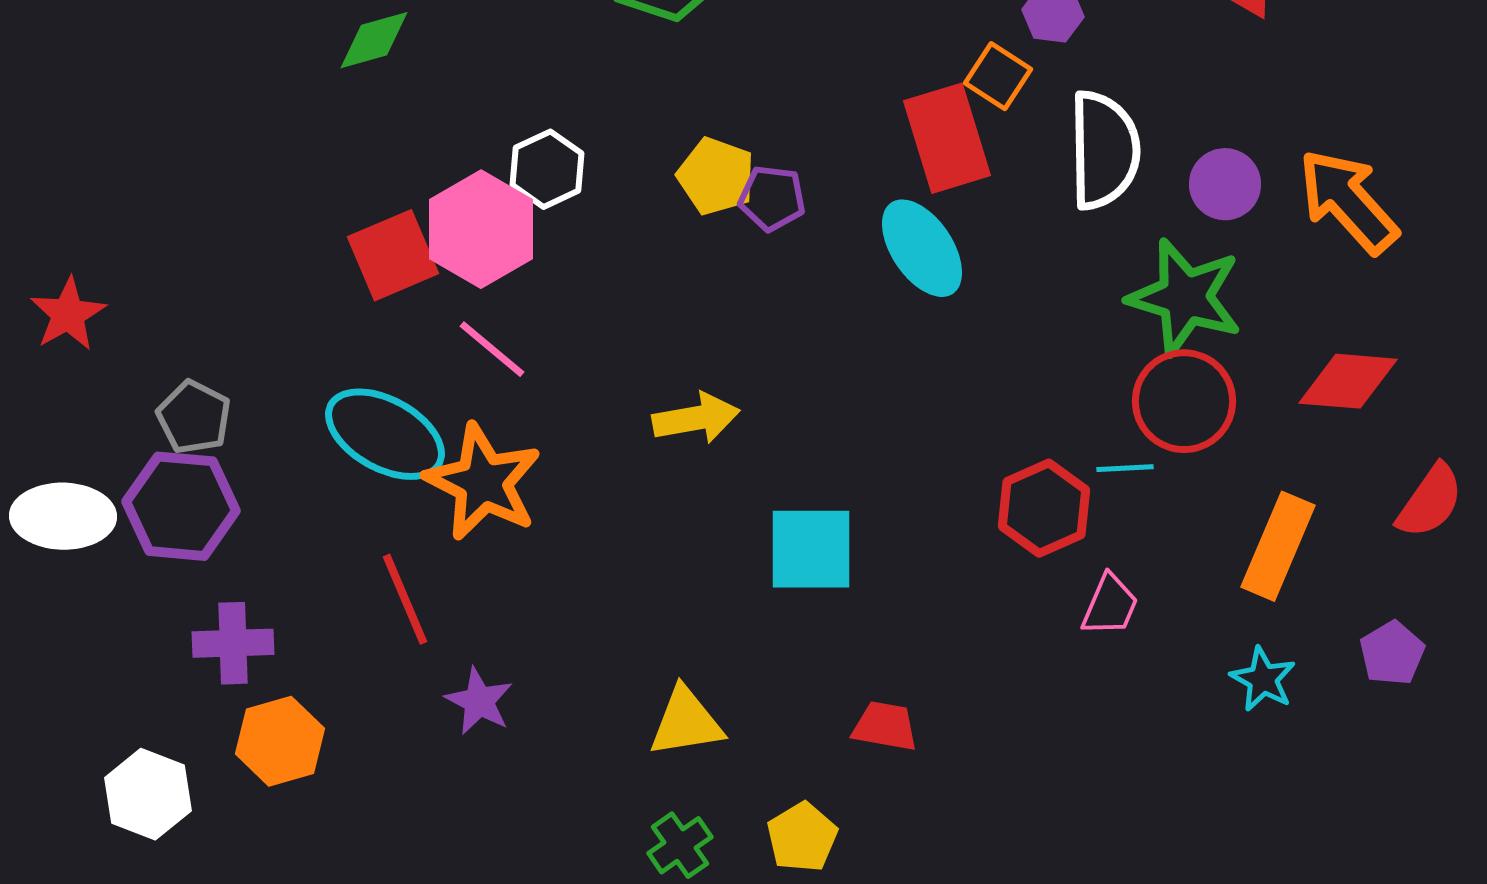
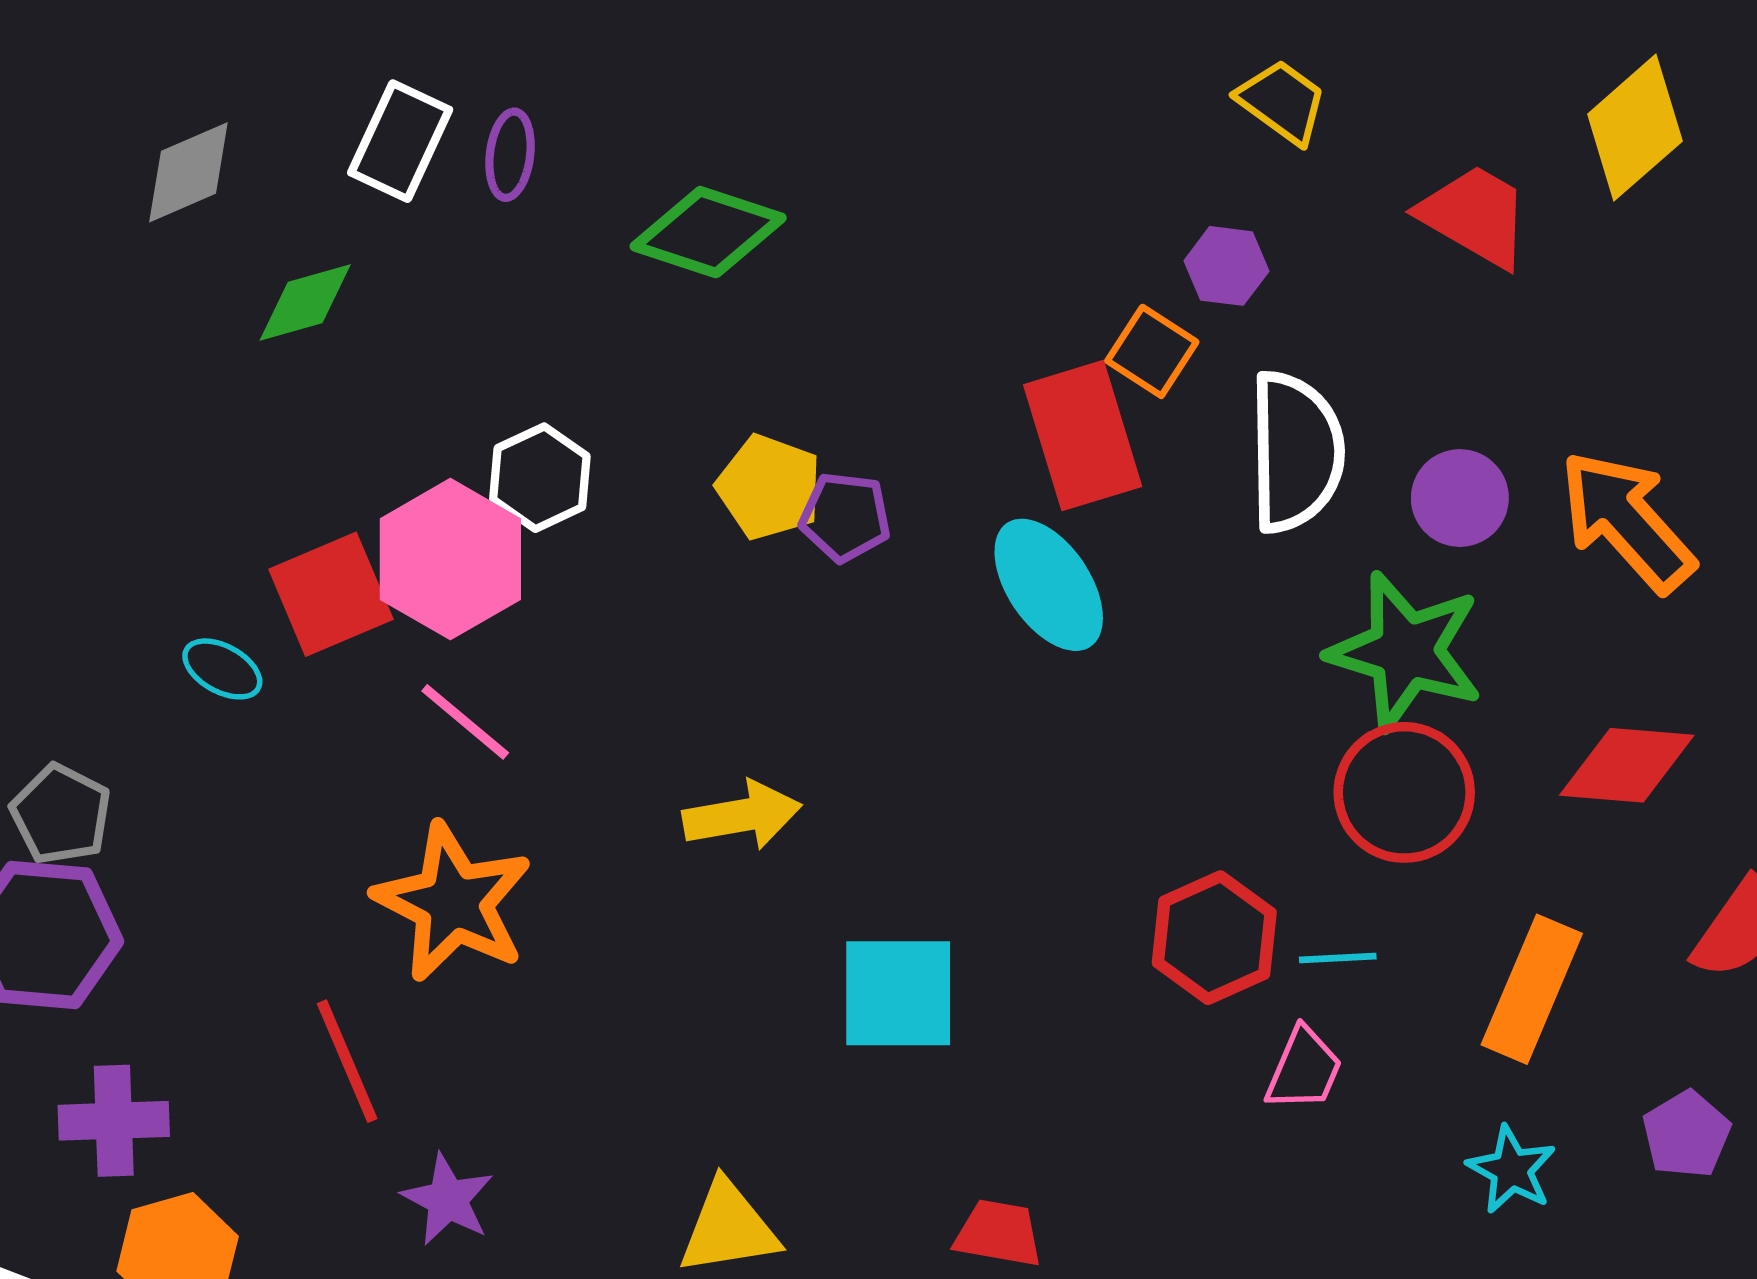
cyan ellipse: (385, 434) -> (222, 669), moved, size x0.5
cyan line: (1125, 468) -> (1338, 958), moved

